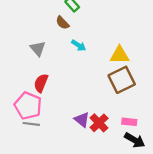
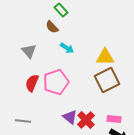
pink pentagon: (28, 106) -> (56, 82), moved, turned 30

